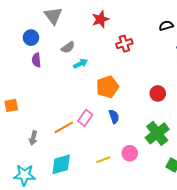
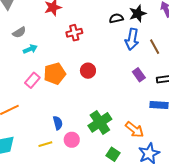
red circle: (158, 93) -> (88, 71), moved
blue semicircle: (114, 117) -> (58, 123), moved
pink rectangle: (85, 118) -> (32, 80), moved

